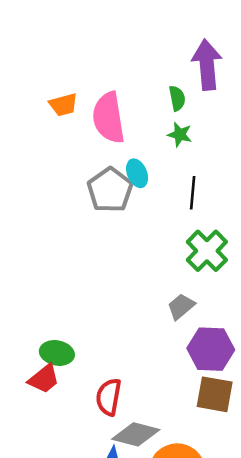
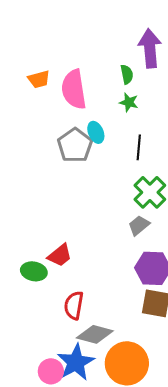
gray trapezoid: (181, 306) -> (139, 225), moved
red trapezoid: (44, 379) -> (60, 255), moved

